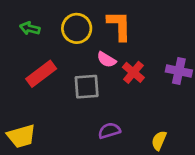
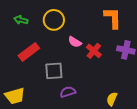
orange L-shape: (119, 26) -> (113, 18), moved
gray square: (87, 87) -> (54, 71), moved
purple semicircle: (109, 131) -> (68, 92), moved

